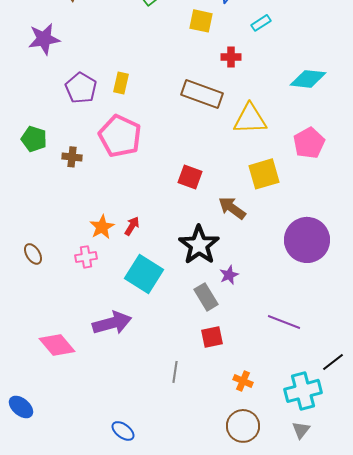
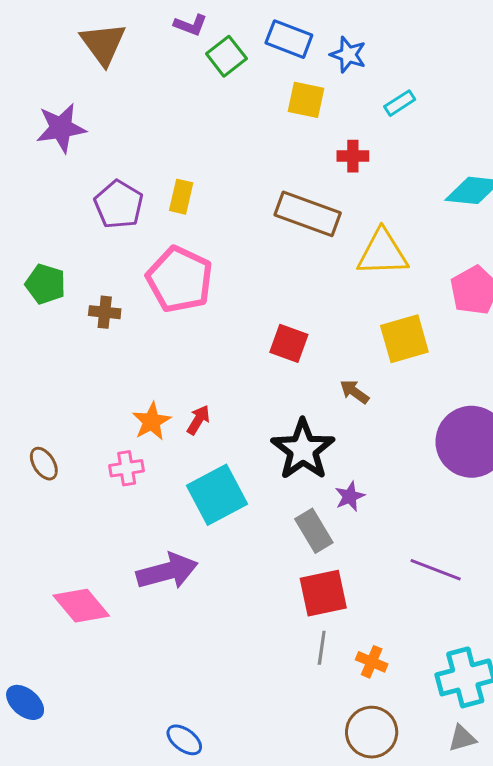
brown arrow: (232, 208) -> (354, 392), size x0.7
cyan square: (144, 274) -> (217, 495), turned 30
red square: (212, 337) -> (323, 593), size x1.4
gray line: (175, 372) -> (322, 648), moved
gray triangle: (301, 430) -> (462, 738), turned 36

